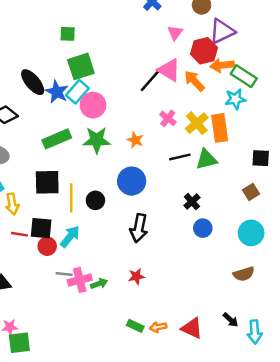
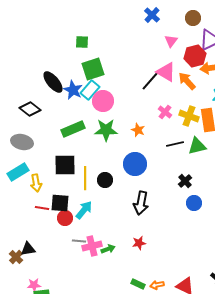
yellow cross: (197, 123) -> (189, 116), turned -30

